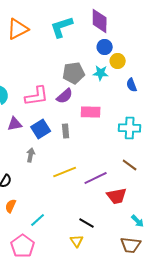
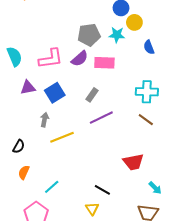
pink rectangle: (91, 112) -> (104, 63), moved
gray rectangle: (66, 131) -> (92, 95), moved, turned 40
brown line: (130, 165) -> (146, 120), moved
yellow line: (65, 172) -> (62, 137), moved
purple line: (96, 178) -> (101, 118), moved

